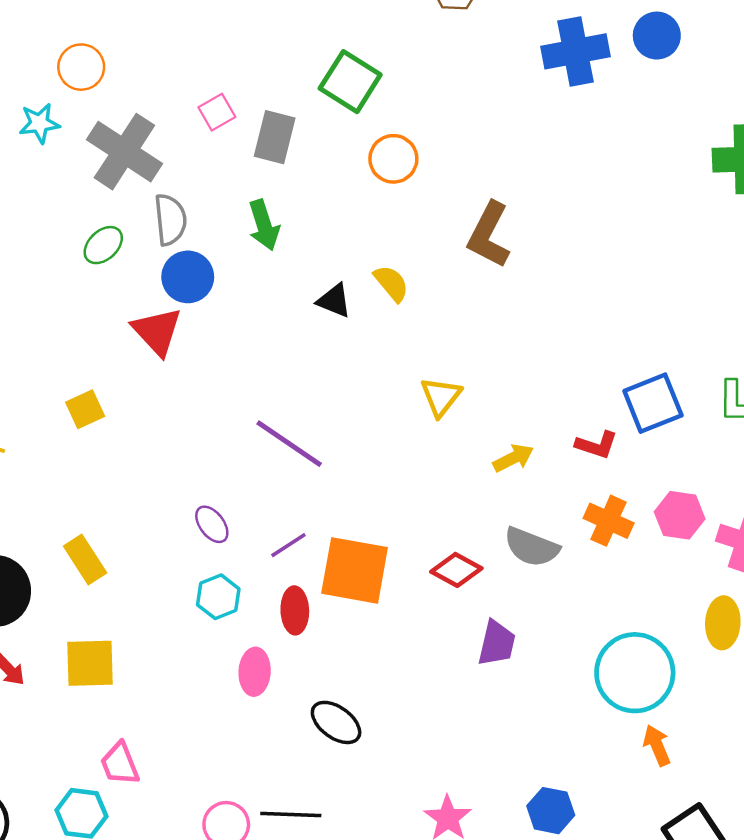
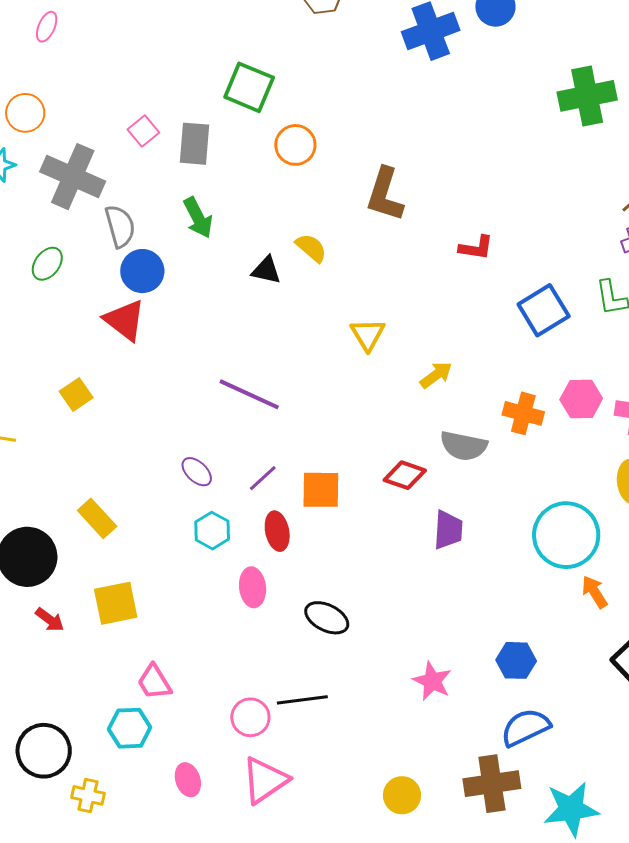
green ellipse: (103, 245) -> (47, 264), moved
red L-shape: (597, 445) -> (476, 248), moved
orange square: (355, 570) -> (321, 490), size x0.7

